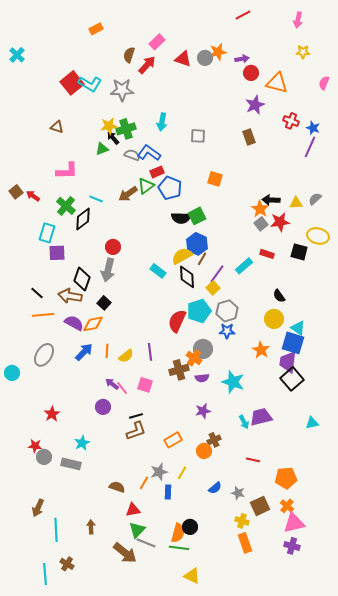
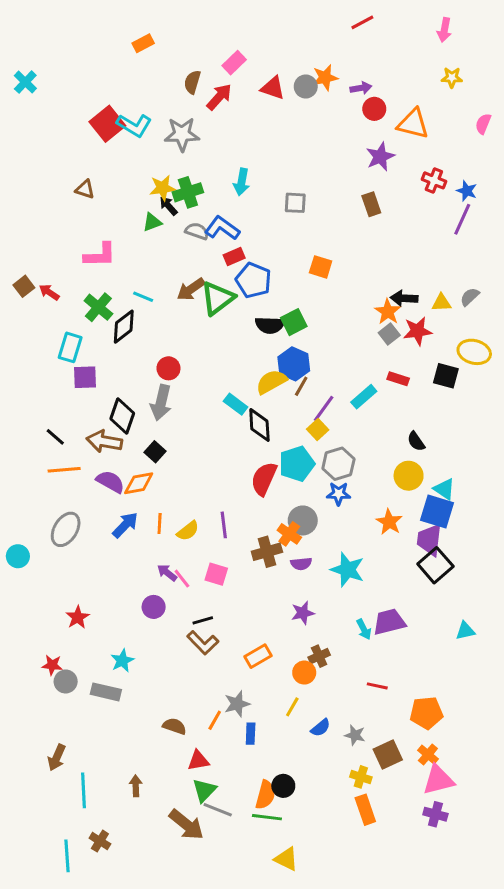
green triangle: (146, 186) -> (218, 298), moved, size x1.4
black diamond: (187, 277) -> (259, 425), moved
brown L-shape: (136, 431) -> (203, 643), turned 65
yellow line: (182, 473) -> (292, 707), moved

